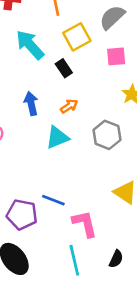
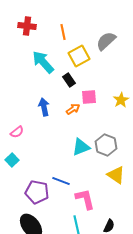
pink square: (116, 56) -> (89, 97), moved
gray hexagon: (107, 135) -> (106, 145), moved
cyan triangle: (57, 137) -> (81, 147), moved

